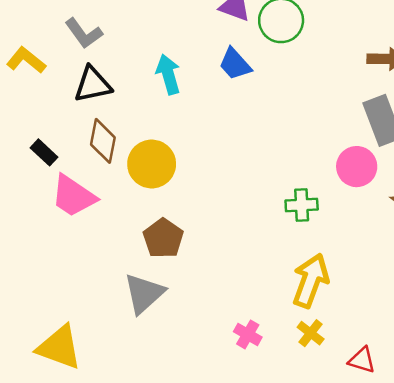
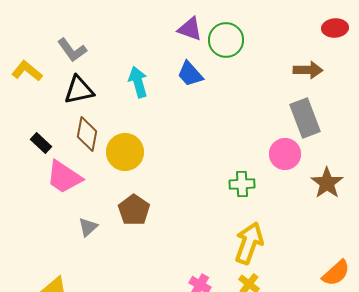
gray triangle: (144, 293) -> (88, 227), moved, size x0.6

